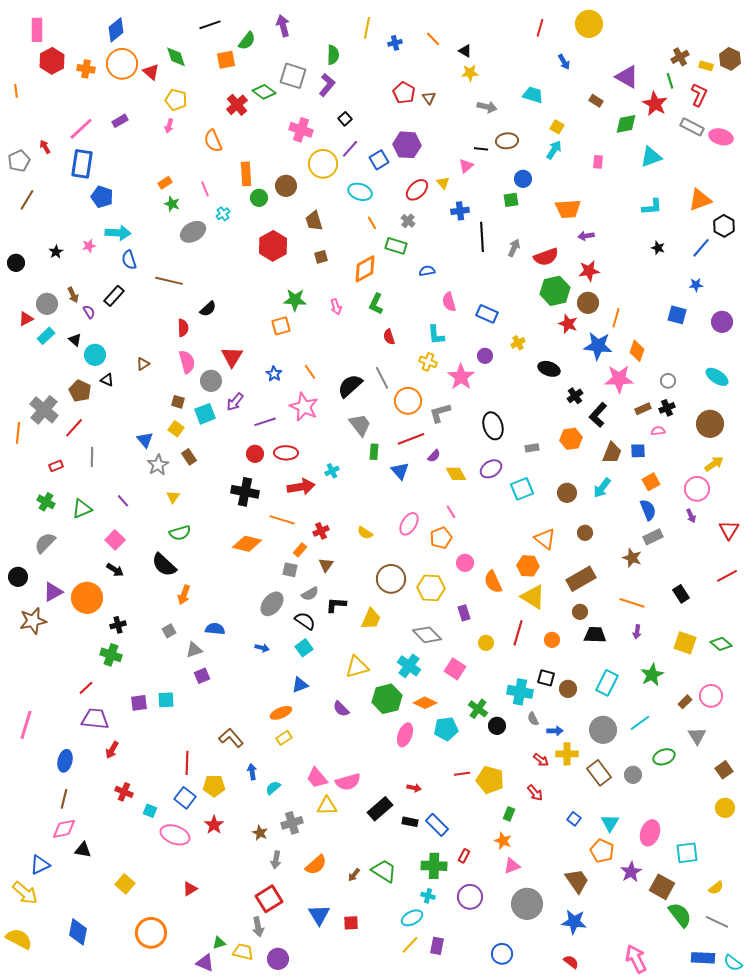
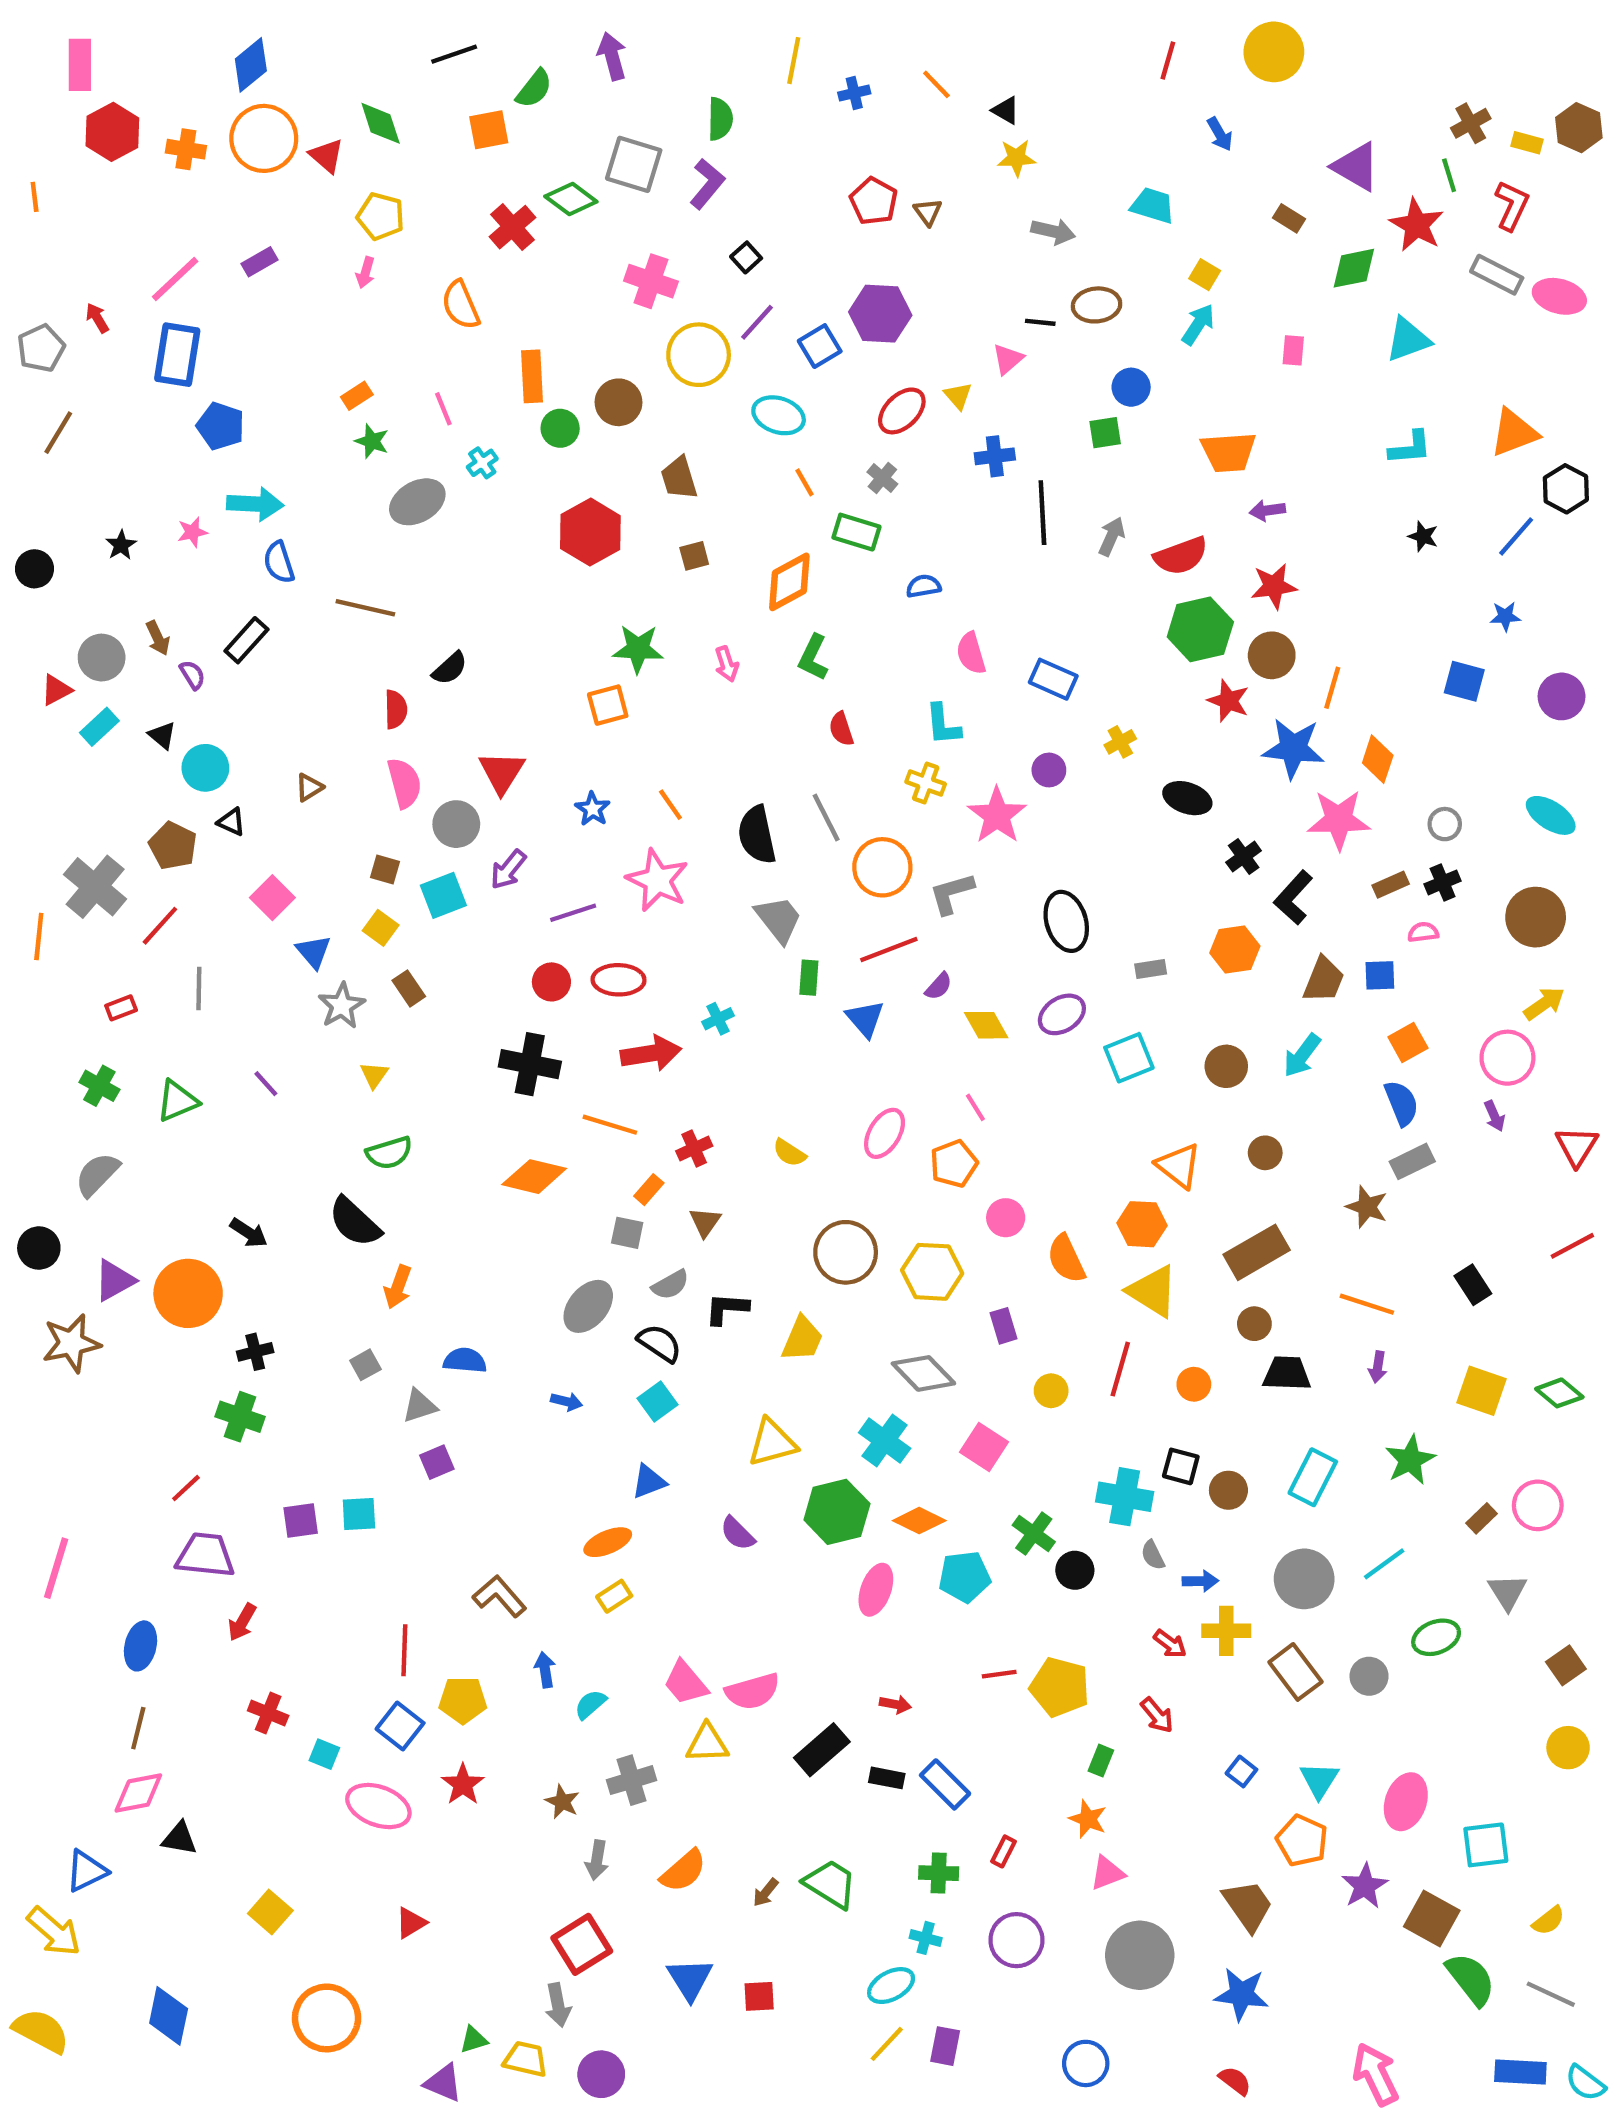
black semicircle: (350, 386) -> (757, 835), turned -60
pink square: (115, 540) -> (272, 898), moved
green cross: (434, 866) -> (939, 1873), size x0.7

